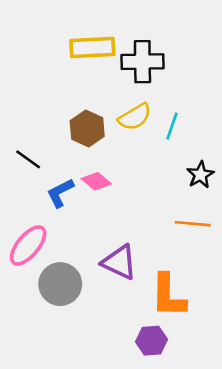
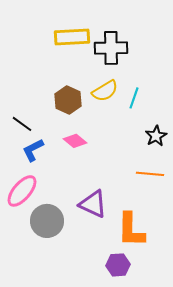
blue L-shape: (60, 193) -> (33, 150), moved

